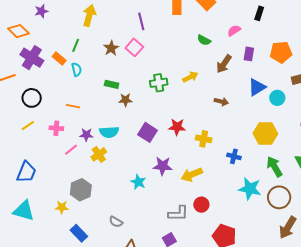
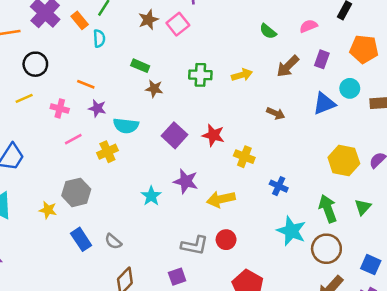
orange pentagon: (281, 52) -> (364, 49), moved
cyan circle: (277, 98) -> (350, 88), moved
yellow hexagon: (265, 134) -> (344, 160), moved
purple star: (86, 135) -> (97, 108), moved
blue rectangle: (79, 233) -> (81, 239), moved

